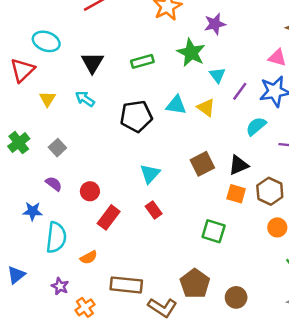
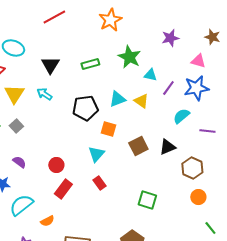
purple star: (215, 24) -> (170, 38), moved
cyan triangle: (217, 75) -> (150, 75), turned -40
yellow triangle: (47, 99) -> (14, 94), size x1.5
cyan triangle: (176, 105) -> (117, 99), turned -30
gray square: (57, 148) -> (16, 126), moved
red circle: (90, 191) -> (56, 165), moved
orange square: (236, 194) -> (108, 129), moved
cyan semicircle: (56, 237) -> (21, 205), turned -135

